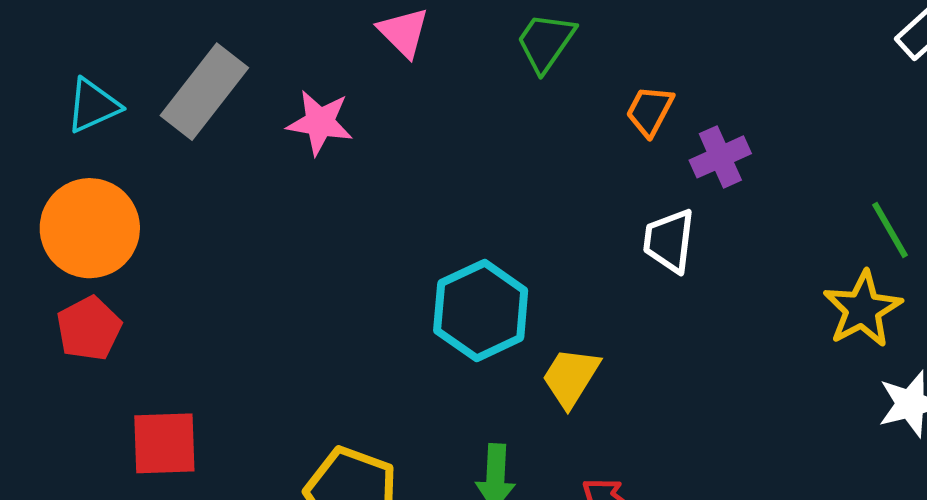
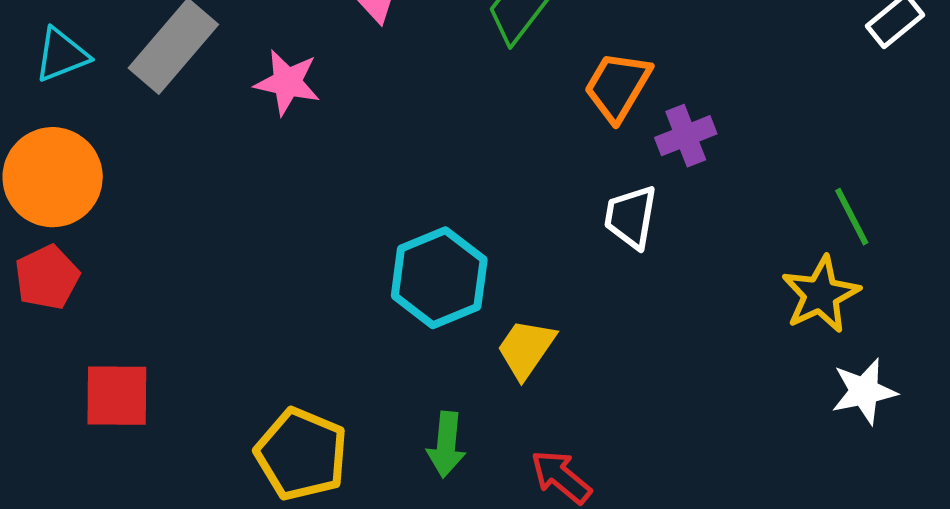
orange trapezoid: (650, 111) -> (618, 86), size x1.4

